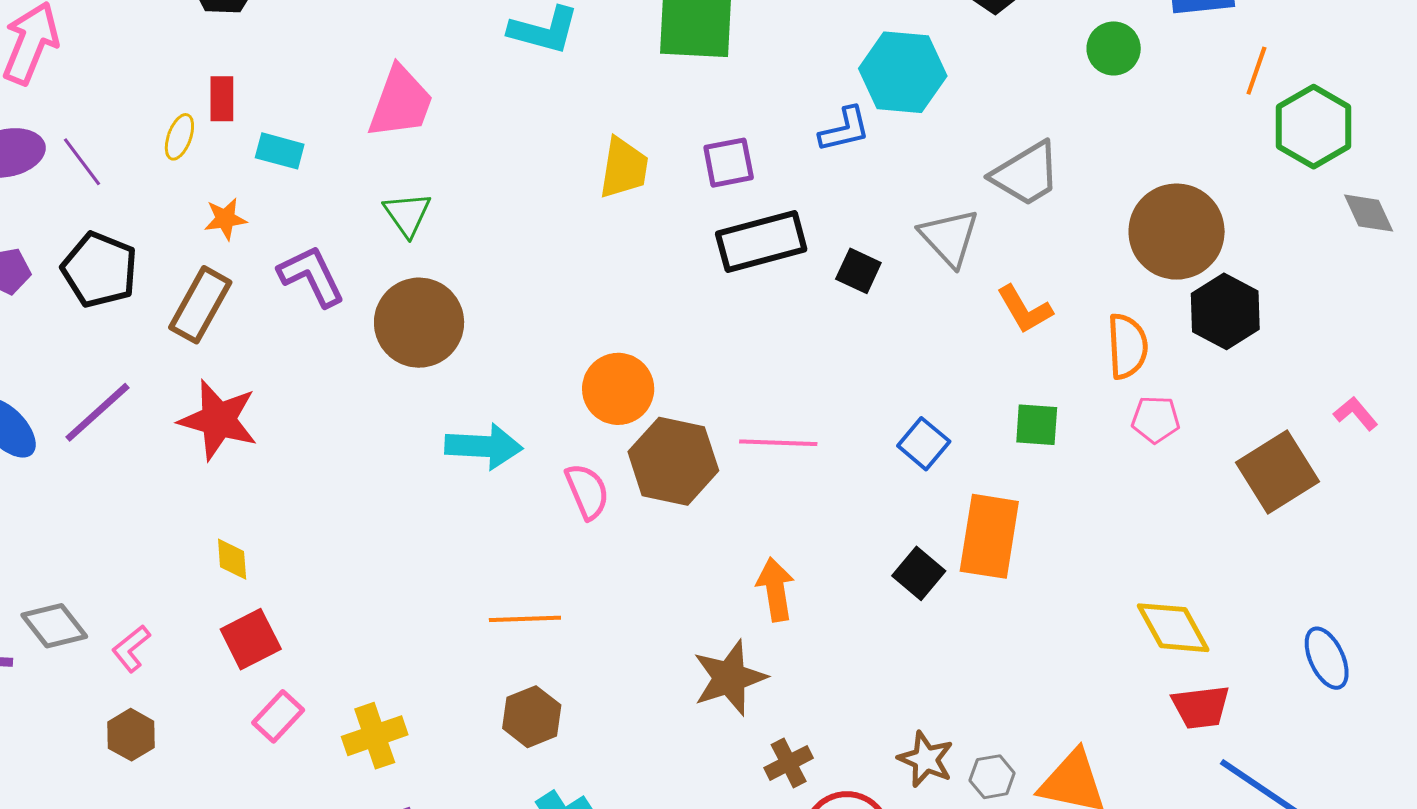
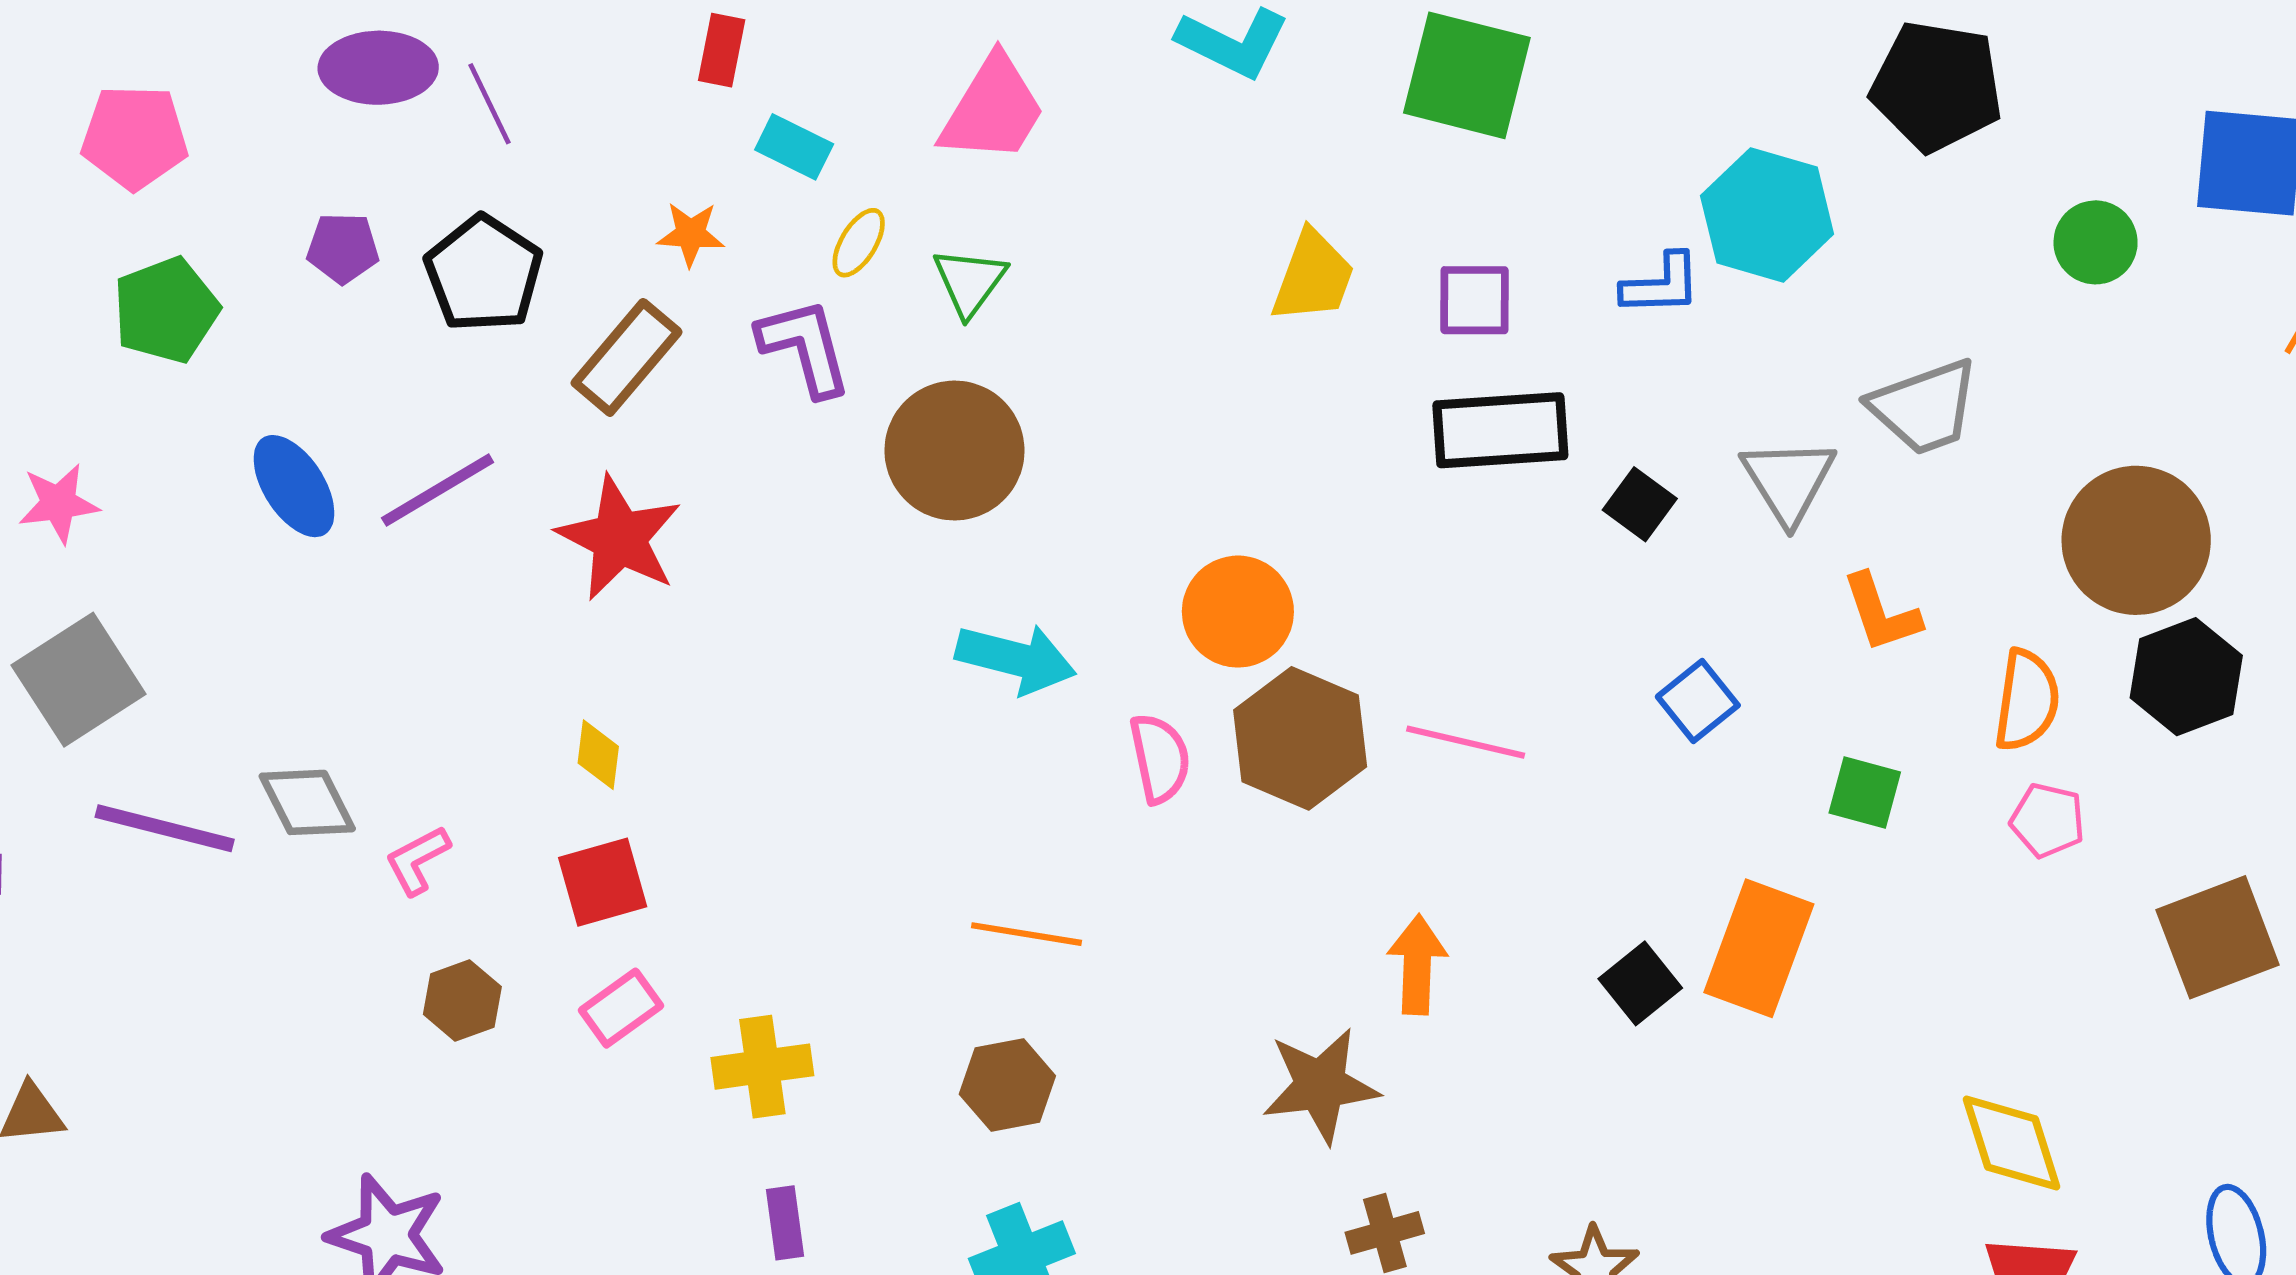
yellow ellipse: (179, 137) -> (859, 243), moved
blue square: (924, 444) -> (1698, 701), moved
brown hexagon: (131, 735) -> (462, 1001), moved

